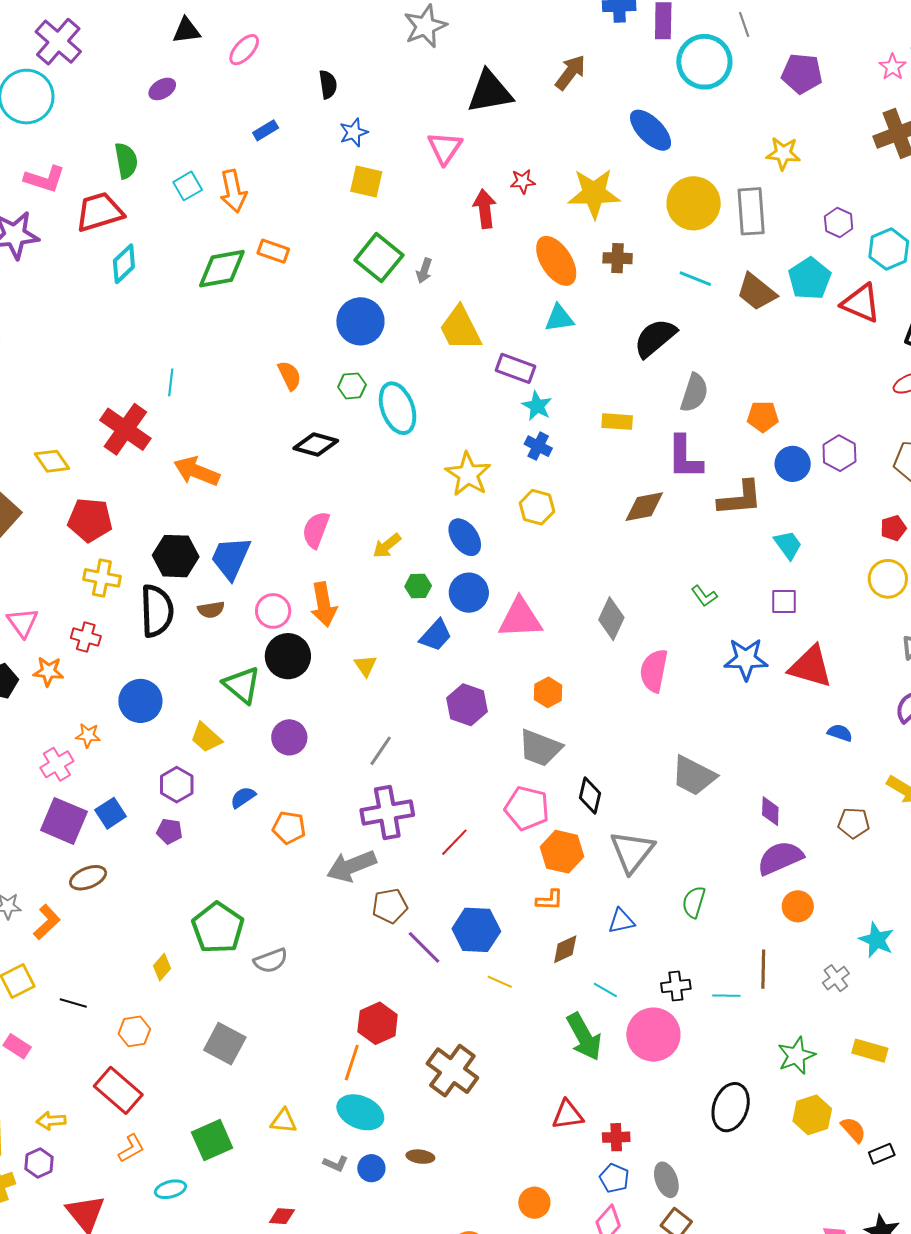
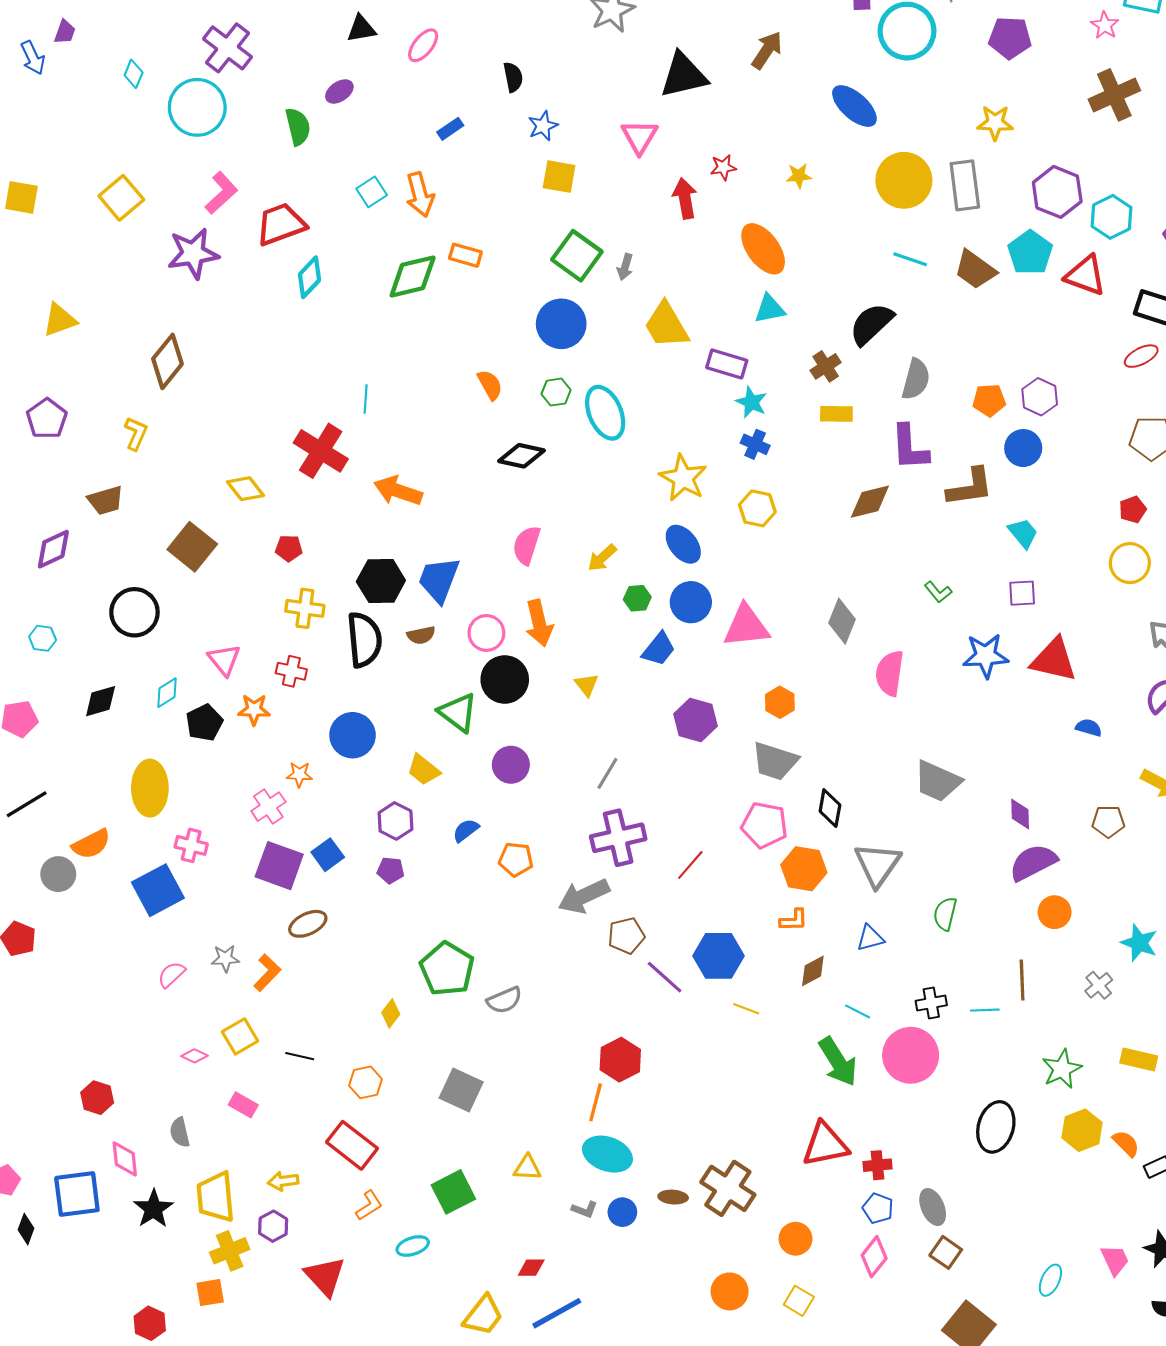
green semicircle: (126, 161) -> (298, 127), moved
pink L-shape: (45, 179) -> (221, 193), turned -57
yellow star: (594, 193) -> (799, 176), size x0.5
purple hexagon: (839, 222) -> (1057, 192), size x1.6
brown cross: (618, 258) -> (826, 366), moved, turned -32
purple hexagon: (839, 453) -> (1040, 397), moved
red pentagon: (90, 520) -> (289, 548), size x0.6
brown cross: (452, 1071) -> (728, 1188), moved
red triangle: (568, 1115) -> (825, 1145), size x1.4

